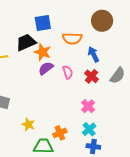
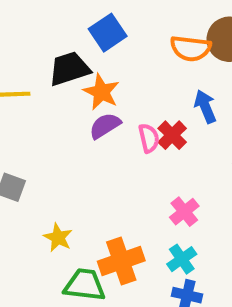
blue square: (43, 23) -> (108, 33), turned -30
orange semicircle: (72, 38) -> (191, 48), moved
red cross: (91, 76) -> (172, 135), moved
orange cross: (60, 133) -> (121, 261), size x1.5

